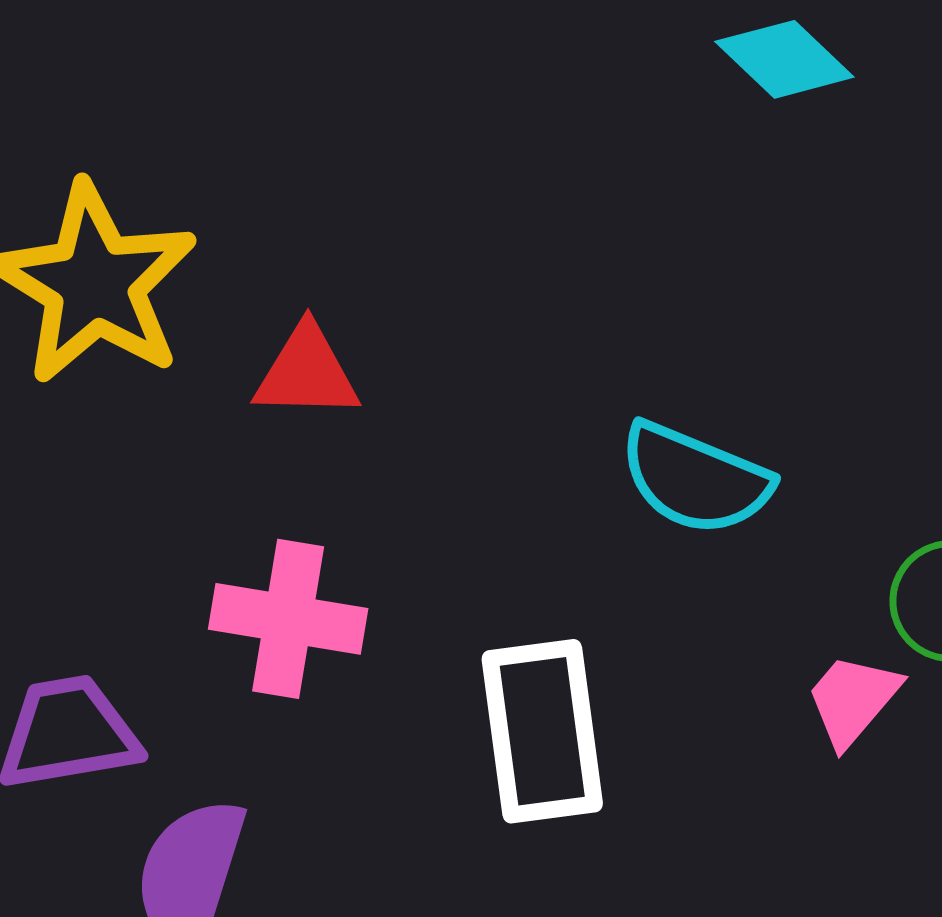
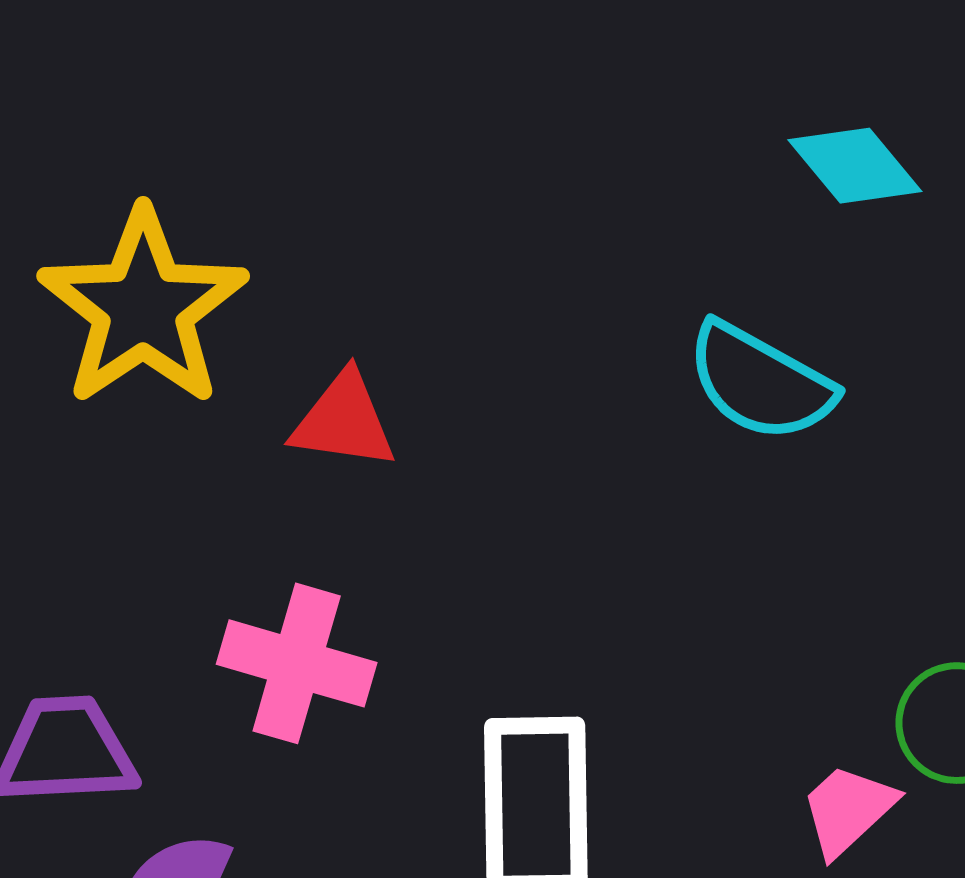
cyan semicircle: (695, 479) -> (760, 382), moved

